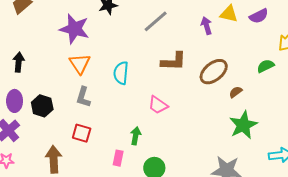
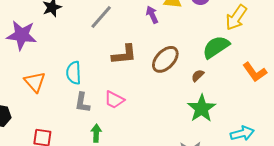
orange triangle: (80, 64) -> (35, 82), moved
green semicircle: (266, 66) -> (216, 47), size x1.6
brown semicircle: (236, 92) -> (198, 76), moved
gray L-shape: (83, 97) -> (82, 103), moved

